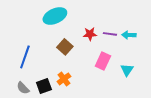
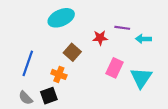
purple line: (110, 34) -> (122, 28), moved
cyan triangle: (127, 70) -> (141, 78), size x1.5
orange cross: (64, 79) -> (59, 74), moved, turned -32

